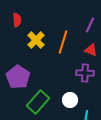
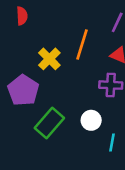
yellow cross: (36, 40) -> (49, 59), moved

